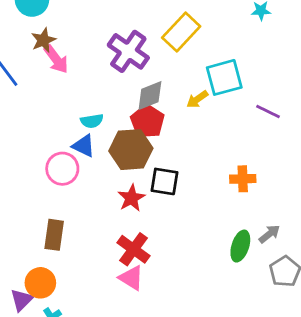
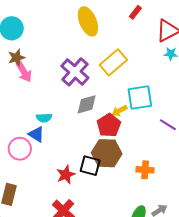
red pentagon: (147, 121) -> (109, 125), moved
brown hexagon: (131, 150) -> (107, 153), moved

